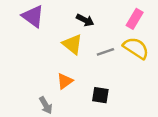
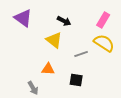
gray line: (105, 52) -> (81, 54), moved
orange triangle: (65, 81) -> (48, 69), turned 40

